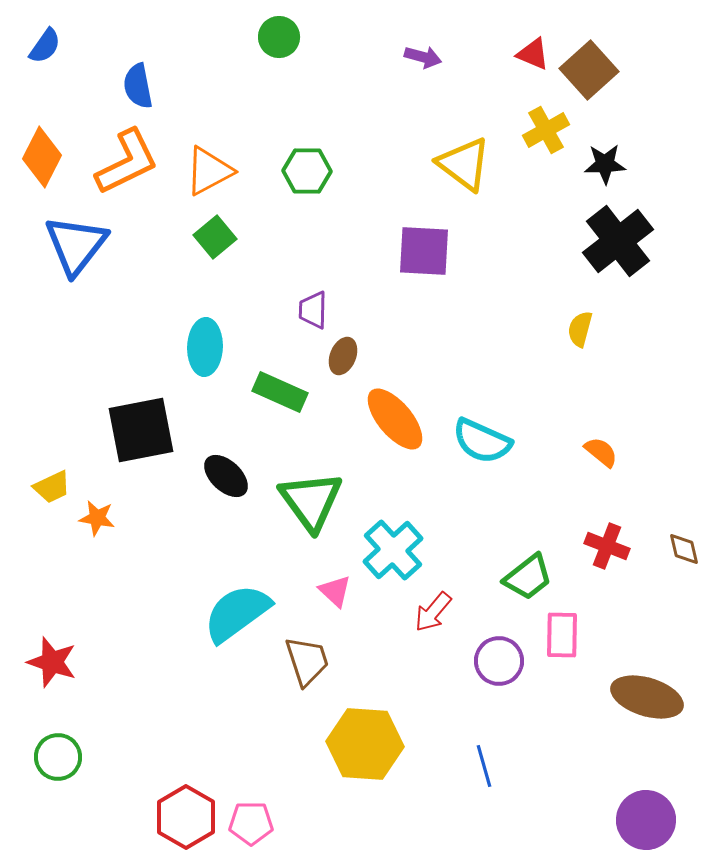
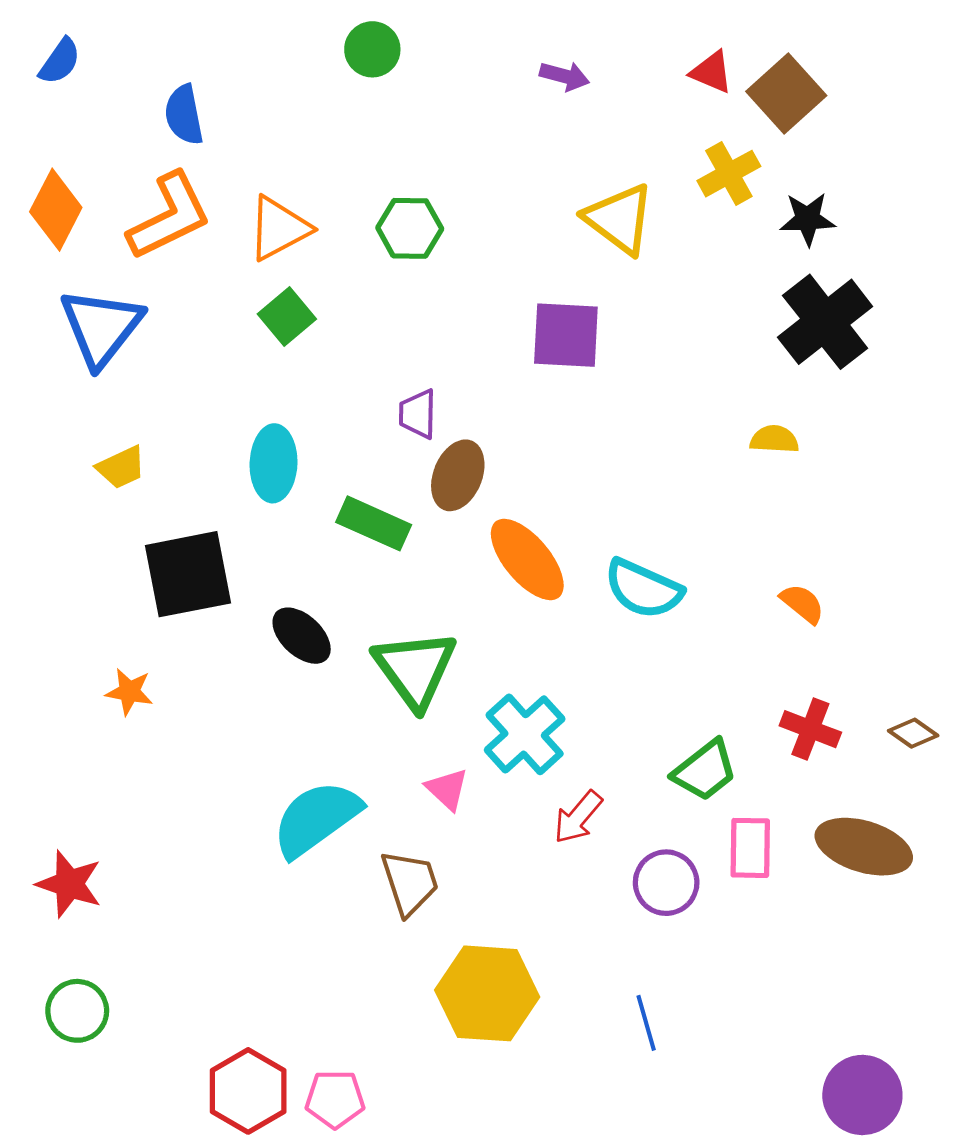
yellow semicircle: (580, 329) -> (774, 439), turned 78
brown ellipse: (343, 356) -> (458, 475), size x1.4
yellow trapezoid: (52, 487) -> (121, 467), moved
brown diamond: (684, 549) -> (913, 733), turned -42
brown ellipse: (647, 697) -> (864, 847), moved

